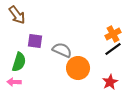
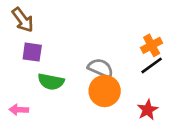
purple square: (35, 41) -> (32, 52), moved
gray semicircle: (62, 50) -> (101, 68), moved
green semicircle: (19, 62) -> (51, 82), moved, turned 84

